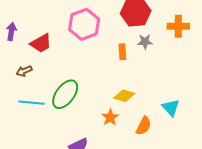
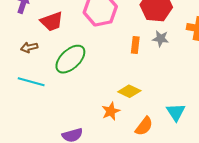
green ellipse: (65, 94) -> (70, 59), moved

